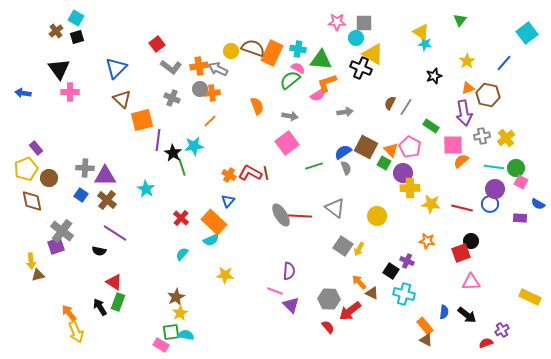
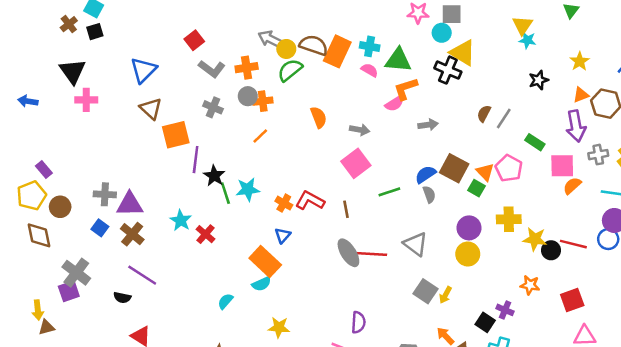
yellow triangle: (421, 32) -> (522, 25), turned 30
gray arrow: (218, 69) -> (270, 39), moved
green semicircle: (290, 80) -> (290, 70), moved
cyan star: (194, 146) -> (248, 189), moved
brown line: (266, 173) -> (346, 209), moved
purple circle: (403, 173) -> (469, 228), moved
red cross: (181, 218) -> (206, 234), moved
black circle: (471, 241) -> (551, 250), moved

